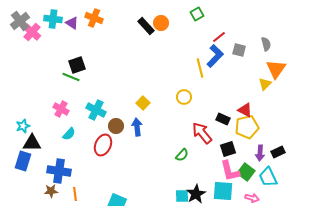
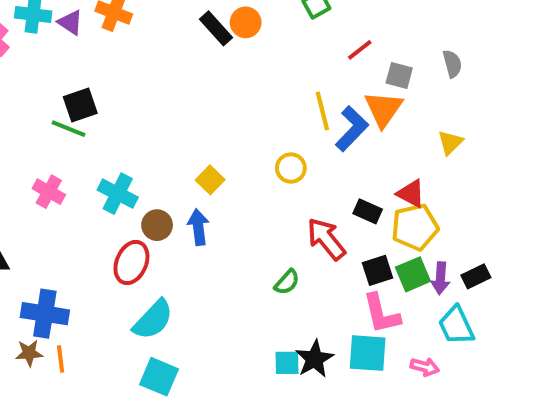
blue L-shape: (215, 56) -> (352, 129), moved
orange triangle: (276, 69) -> (383, 109), moved
cyan semicircle: (69, 134) -> (153, 320), moved, size x1.6
green square: (246, 172) -> (413, 274), moved, turned 30
orange line: (75, 194) -> (61, 359), moved

